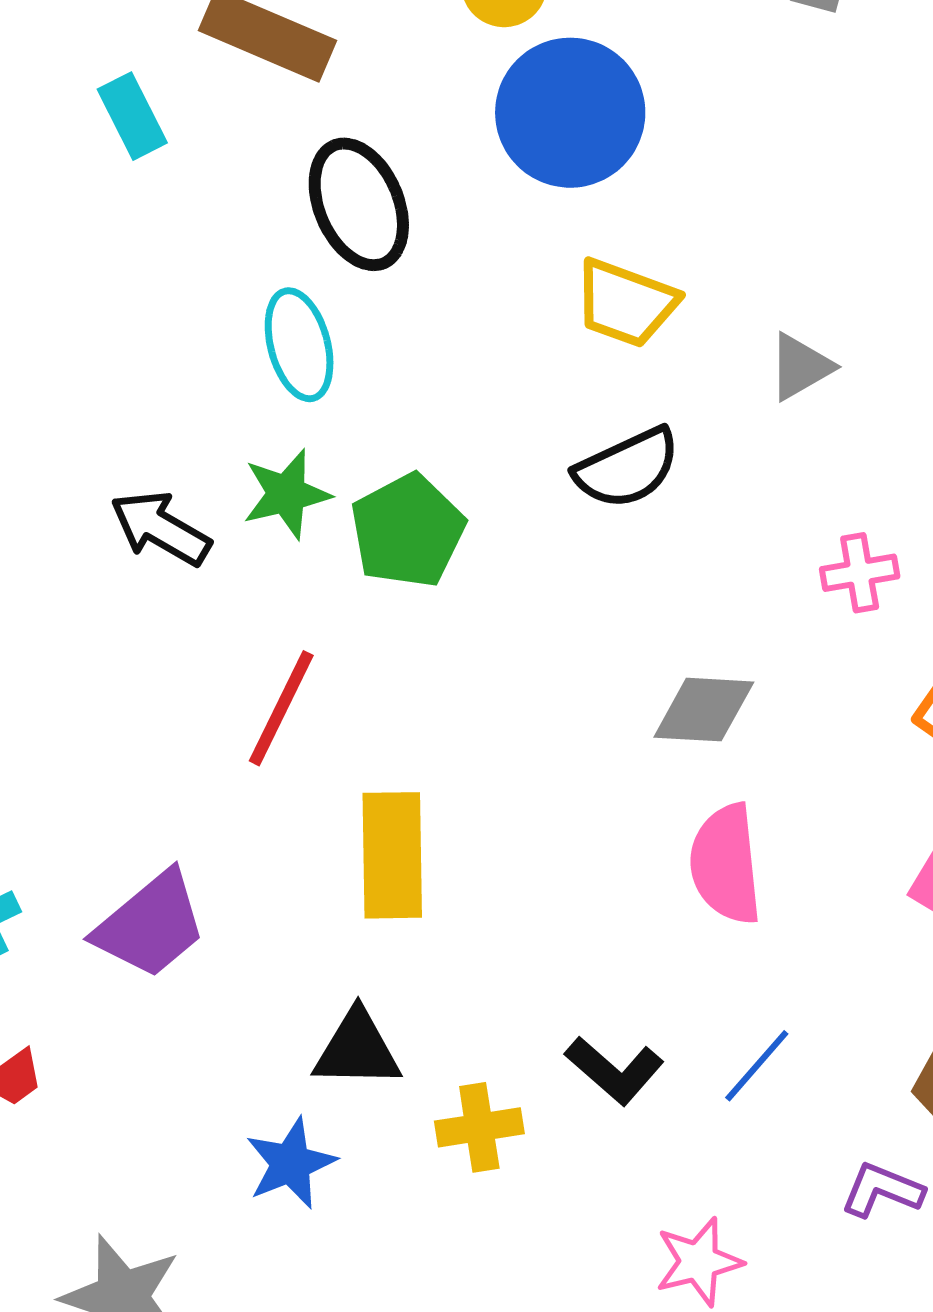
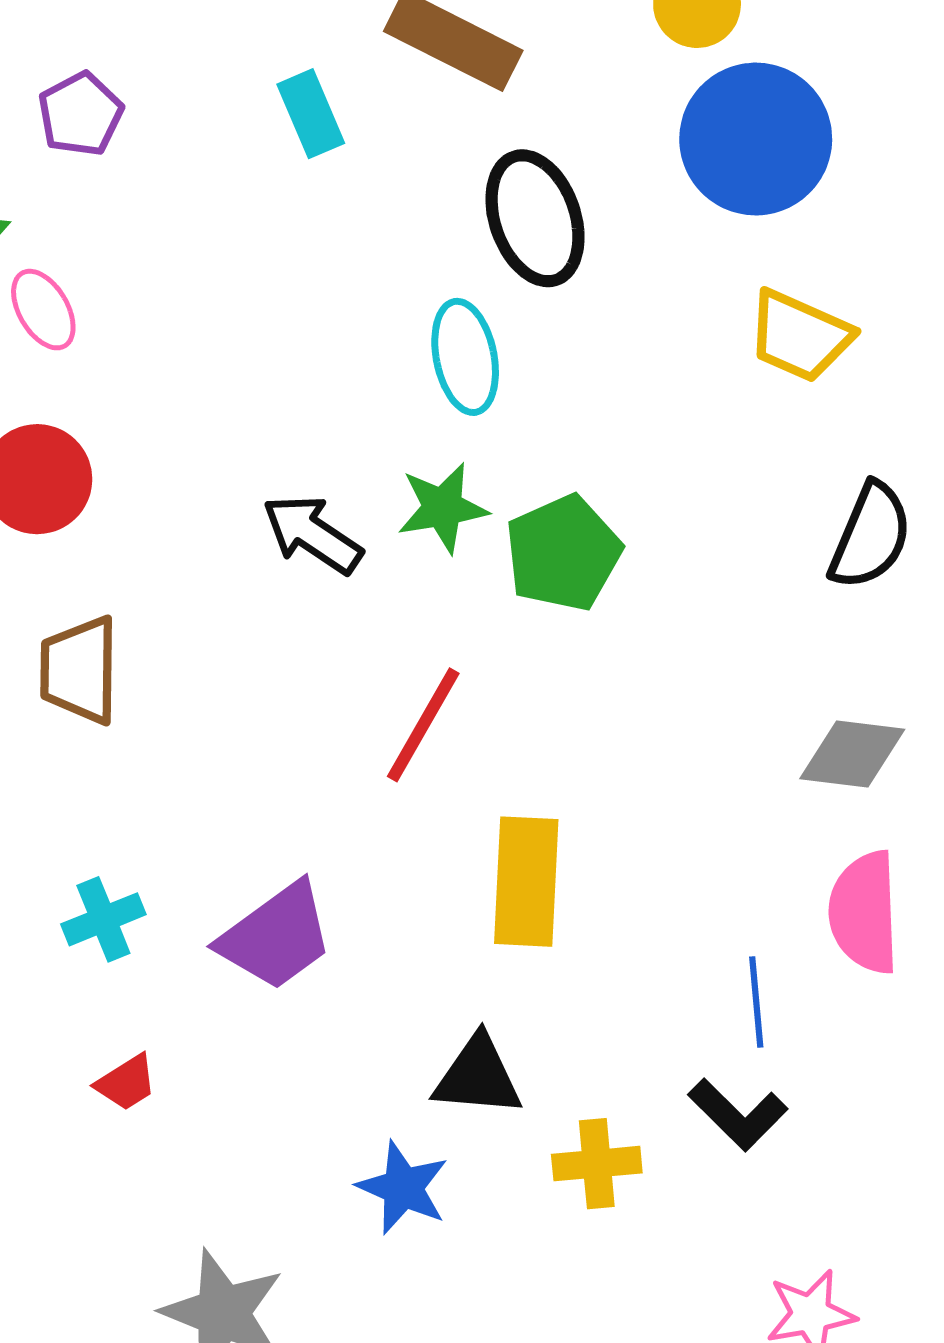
black semicircle: (627, 468) -> (871, 536), moved, turned -46
blue line: (757, 1066) -> (756, 1002), moved, turned -50
blue star: (291, 1163) -> (403, 1188), turned -30

